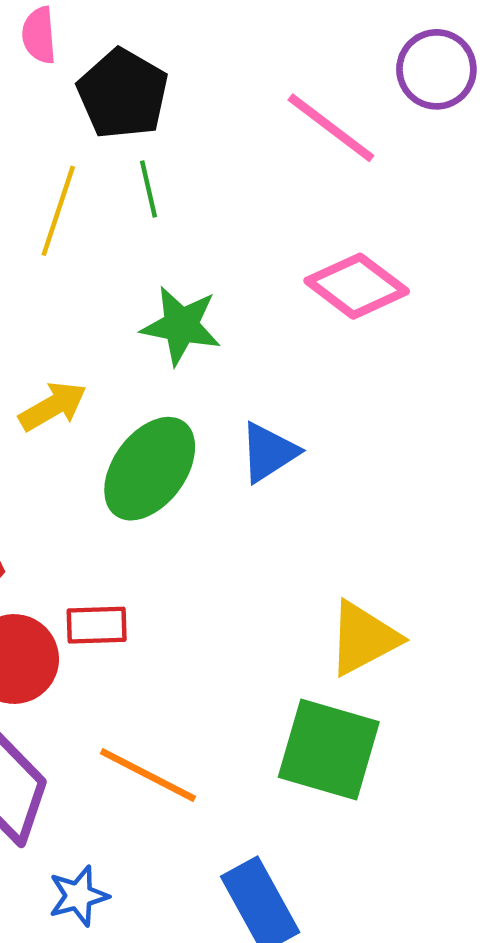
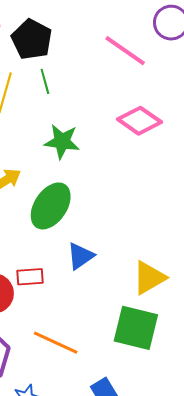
blue triangle: (269, 452) -> (80, 256), moved

